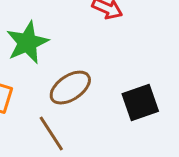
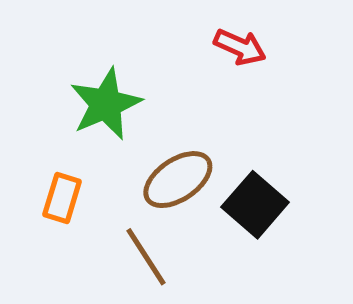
black square: (140, 103) -> (255, 205), moved, turned -30

